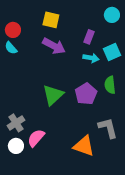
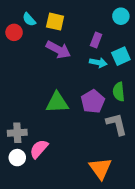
cyan semicircle: (11, 48) -> (29, 19), moved
green triangle: (53, 95) -> (57, 103), turned 40
gray cross: (16, 123) -> (17, 133), turned 30
gray L-shape: (108, 128) -> (117, 124), moved
orange triangle: (84, 146) -> (100, 168), moved, turned 35

